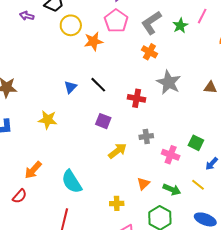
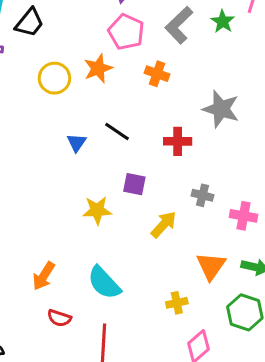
yellow circle: (71, 25) -> (54, 78), moved
orange cross: (149, 52) -> (157, 74), moved
yellow star: (48, 120) -> (97, 210), moved
gray cross: (146, 136) -> (202, 195), turned 32
orange triangle: (143, 184) -> (211, 266), size x1.5
red semicircle: (20, 196) -> (59, 318), moved, turned 77

